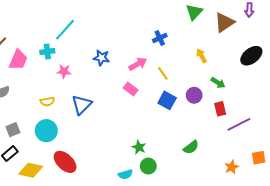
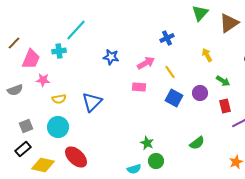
pink star: (64, 71) -> (43, 80), moved
pink rectangle: (131, 89) -> (139, 87), turned -32

